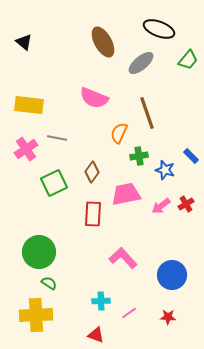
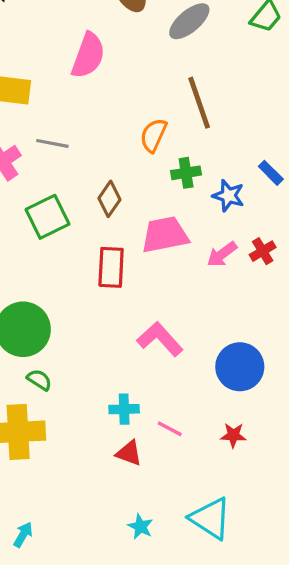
pink semicircle: (94, 98) -> (88, 55), moved, turned -92
pink line: (129, 313) -> (170, 429), turned 63
red triangle: (96, 335) -> (129, 453), moved

